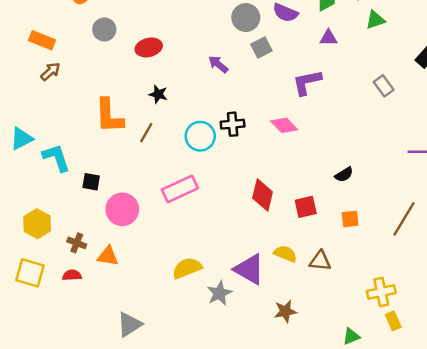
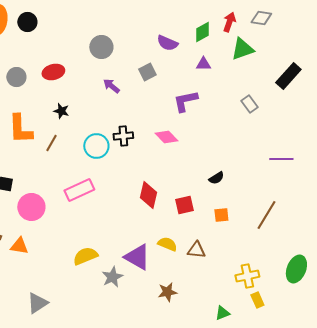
gray circle: (246, 18) -> (101, 47), moved
green triangle: (375, 20) -> (242, 49), size x1.4
gray circle: (104, 29) -> (16, 77), moved

